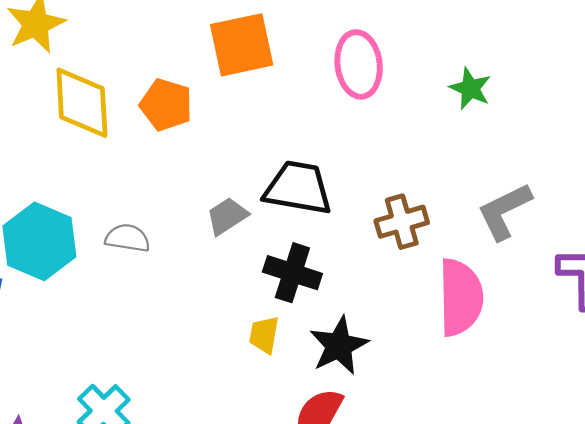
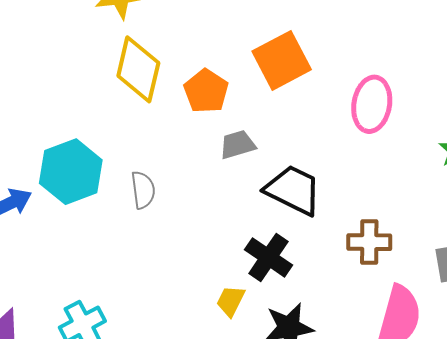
orange square: (242, 45) -> (282, 60), turned -32
gray trapezoid: (227, 216) -> (238, 145), moved
gray semicircle: (128, 238) -> (143, 190), turned 57

